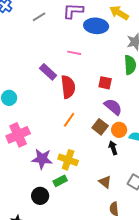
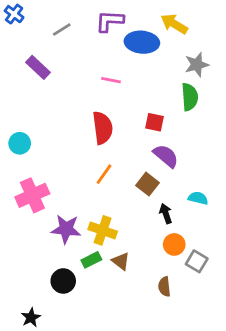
purple rectangle: (48, 72) -> (38, 67), moved
orange circle: (119, 130) -> (174, 244), moved
brown triangle: (105, 182) -> (121, 261), moved
brown semicircle: (114, 209) -> (164, 287), moved

